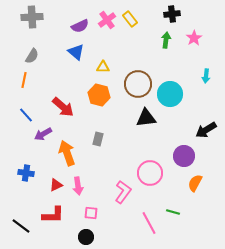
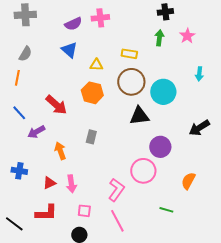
yellow rectangle: (130, 19) -> (129, 54), moved, turned -42
pink cross: (107, 20) -> (100, 18), turned 30
orange arrow: (67, 153) -> (60, 151), size x0.7
purple circle: (184, 156) -> (160, 147), moved
pink line: (149, 223) -> (117, 221), moved

